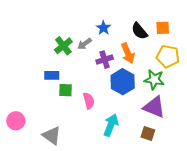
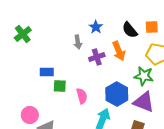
gray arrow: (85, 44) -> (78, 42), turned -64
green cross: (63, 46) -> (23, 34), moved
blue hexagon: (123, 82) -> (117, 94), moved
pink circle: (16, 121) -> (30, 115), moved

